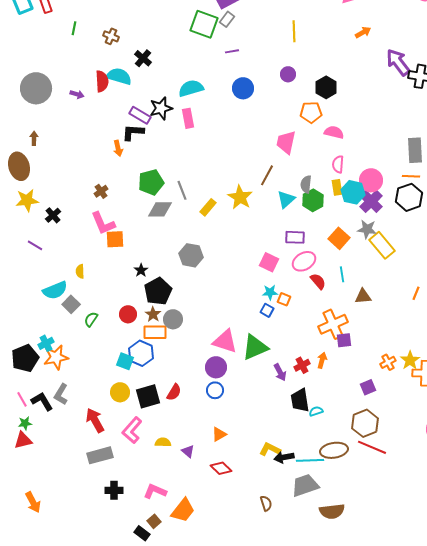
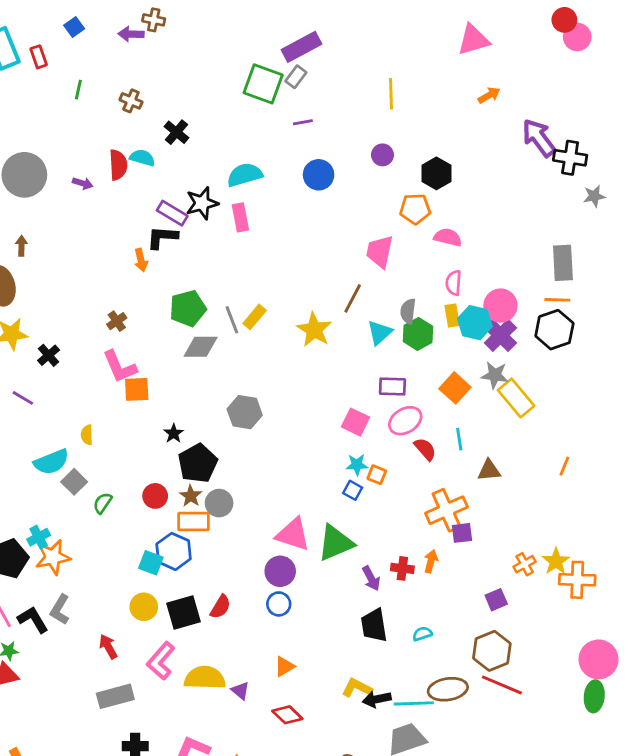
cyan semicircle: (119, 76) -> (142, 158), size x0.7
yellow rectangle: (208, 207) -> (255, 317), moved
red cross: (302, 365) -> (402, 568), turned 35
black trapezoid: (300, 400) -> (374, 625), moved
red arrow: (95, 420) -> (108, 647), size x0.7
yellow semicircle: (163, 442) -> (205, 678), size x1.8

